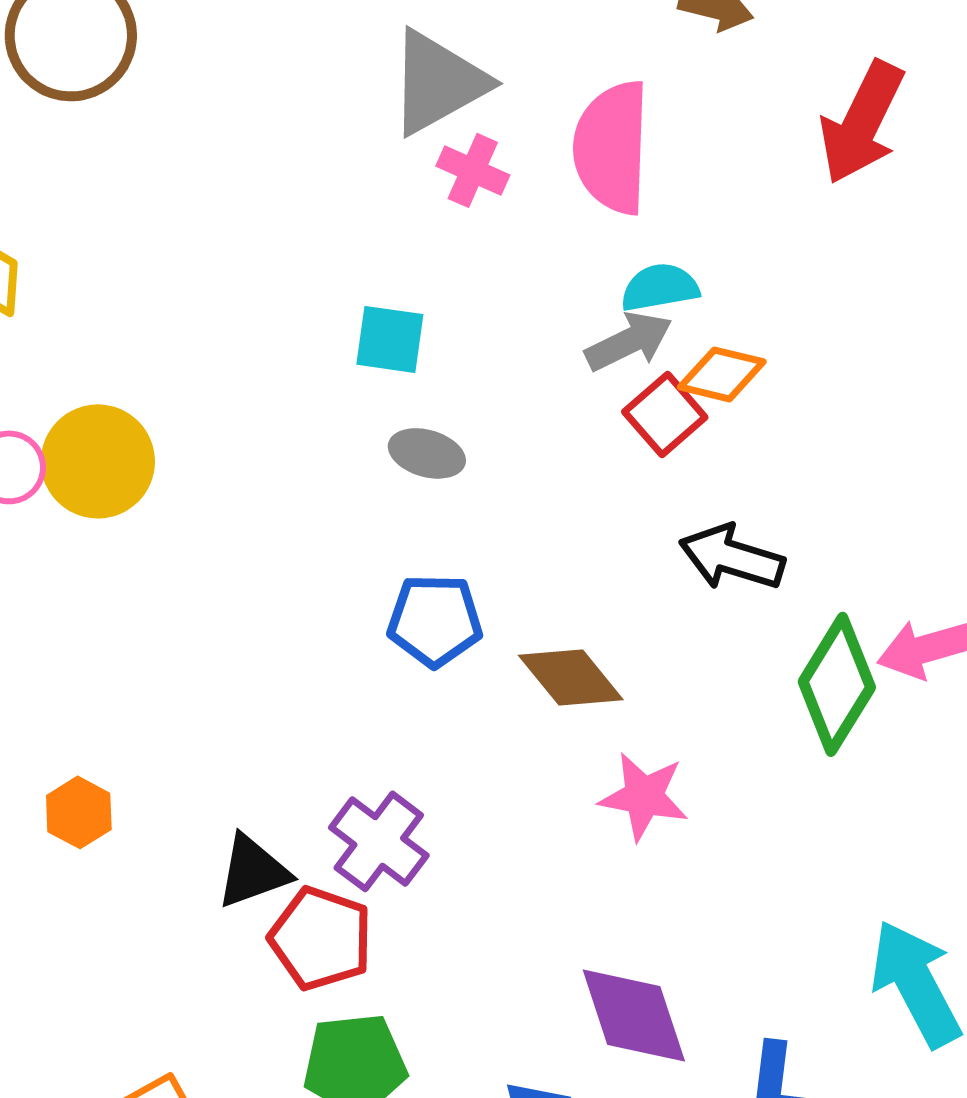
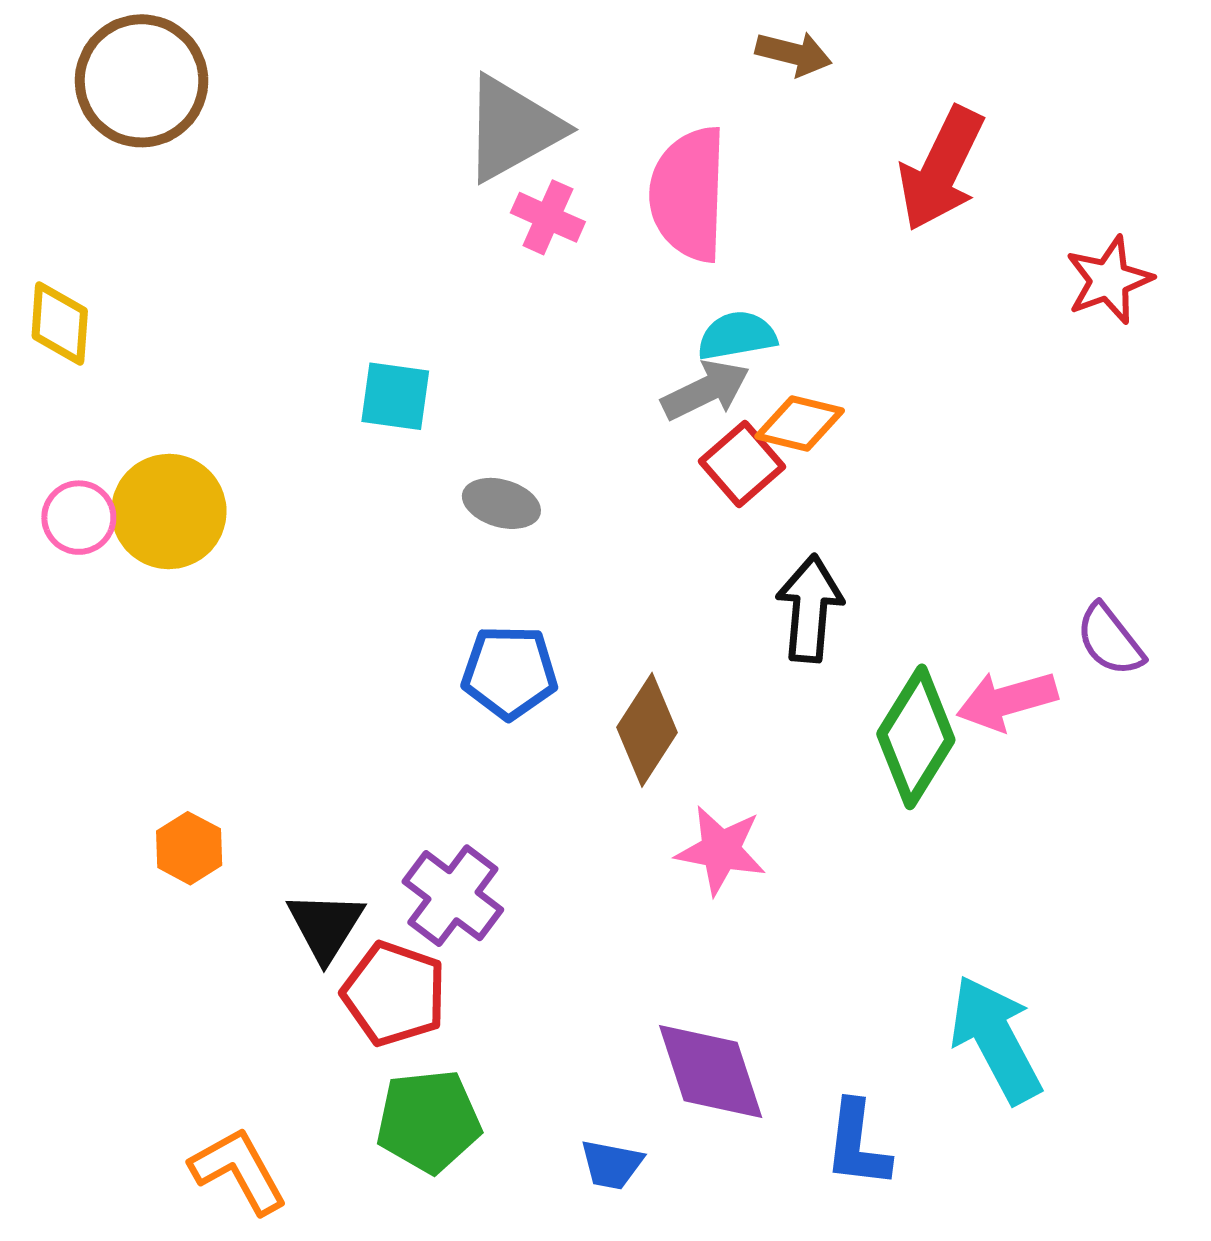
cyan square: (390, 339) -> (395, 396), moved
black arrow: (732, 557) -> (810, 609), turned 78
brown diamond: (571, 677) -> (647, 730), turned 72
orange hexagon: (79, 812) -> (189, 848), moved
black triangle: (253, 871) -> (326, 926), turned -38

